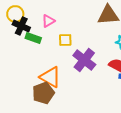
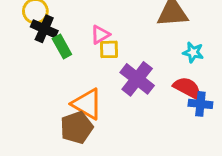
pink triangle: (48, 21) -> (100, 35), moved
green rectangle: (33, 38) -> (62, 46), turned 42

